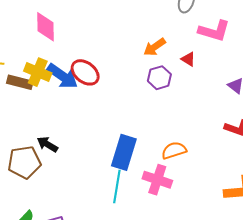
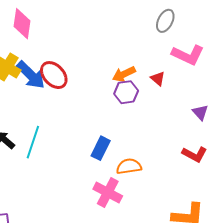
orange arrow: (155, 47) -> (124, 74), moved
blue rectangle: (124, 152) -> (101, 148), moved, size x0.7
cyan line: (117, 186) -> (33, 142), moved

